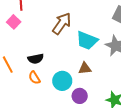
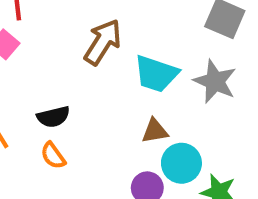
cyan circle: (62, 81) -> (181, 163), moved

